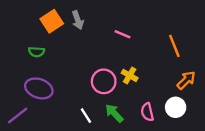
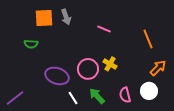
orange square: (52, 21) -> (44, 18), turned 30
purple ellipse: (39, 88) -> (57, 76), moved

